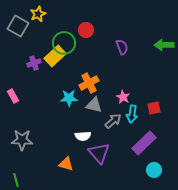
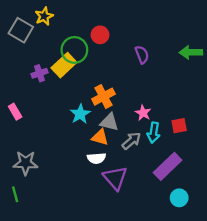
cyan star: (69, 98) -> (80, 114), turned -30
orange triangle: (66, 164) -> (100, 137), moved
green line: (16, 180) -> (15, 194), moved

